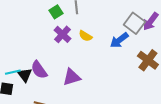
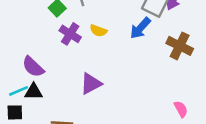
purple semicircle: (39, 70) -> (33, 67), moved
black triangle: (25, 75) -> (33, 92), turned -42

